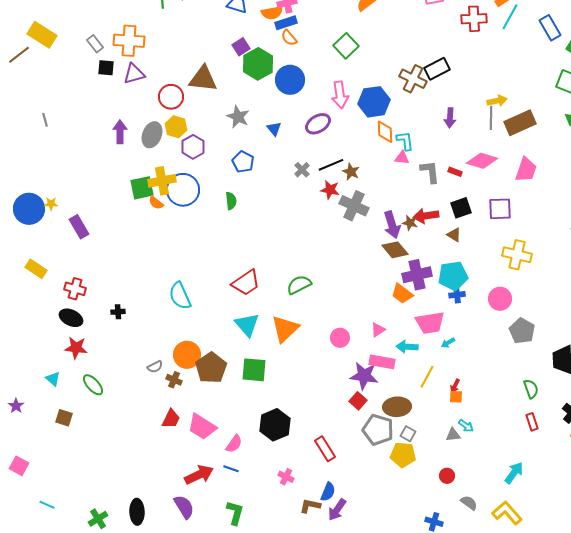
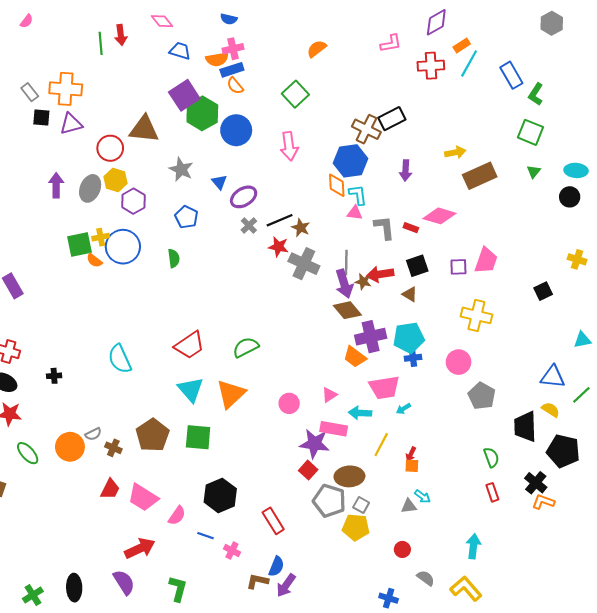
purple square: (241, 47) -> (184, 95), size x1.6
blue hexagon: (374, 102) -> (351, 161), moved
gray line: (491, 118) -> (346, 263), moved
purple ellipse: (318, 124) -> (244, 197), moved
pink trapezoid: (526, 170) -> (486, 260), moved
yellow cross: (162, 181) -> (101, 237), size x0.6
purple square: (500, 209) -> (458, 267), size x0.7
orange circle: (187, 355) -> (70, 447), moved
blue line: (231, 469) -> (205, 536), moved
cyan arrow: (514, 473) -> (473, 546), turned -30

